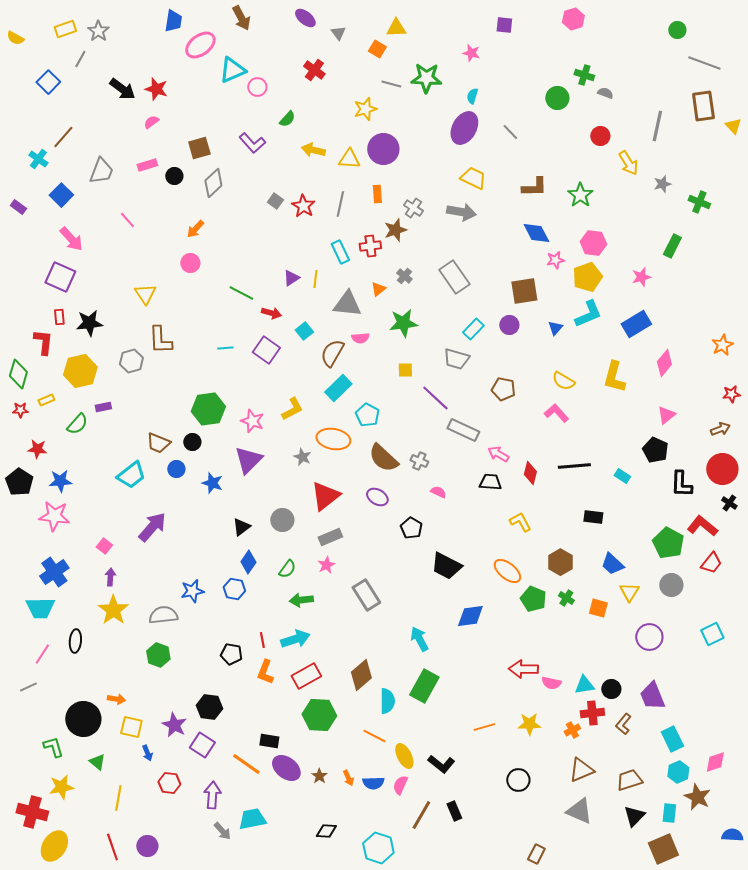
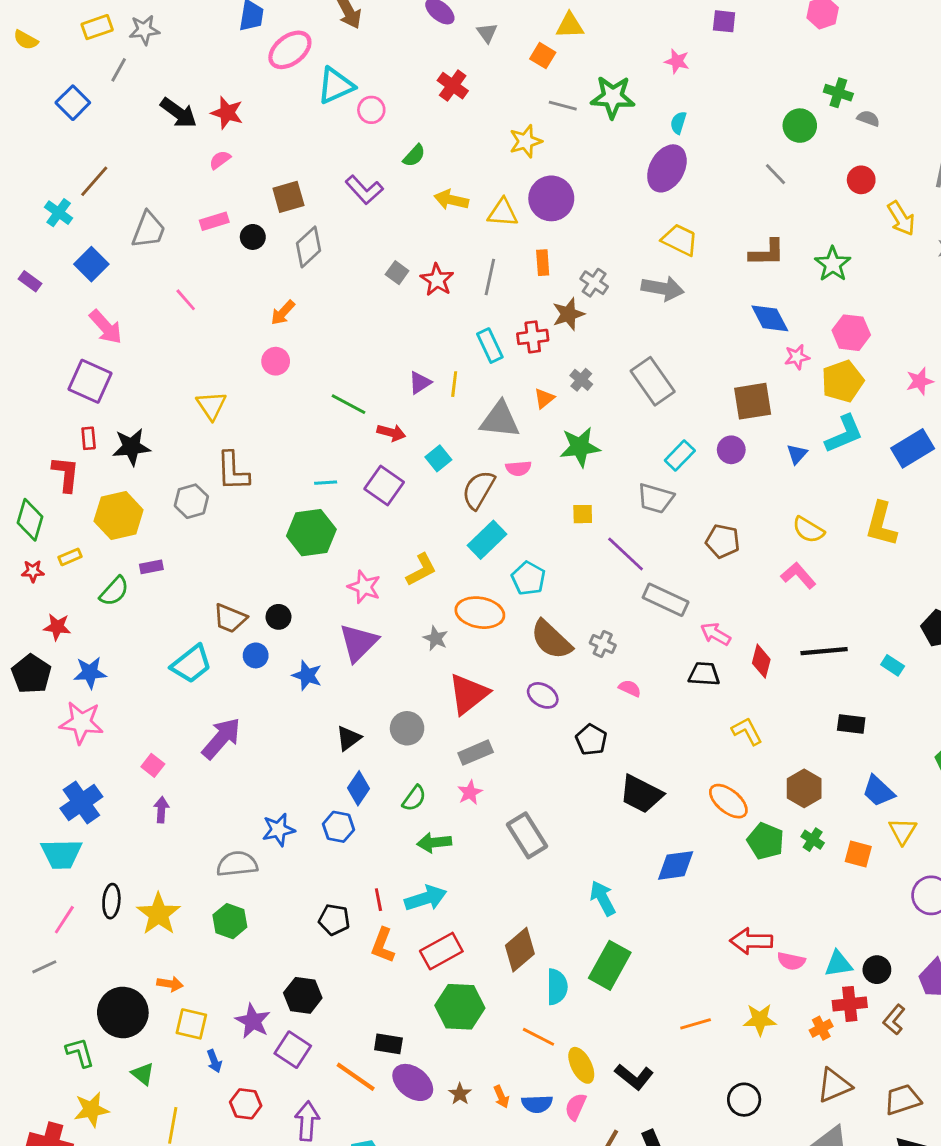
gray star: (98, 31) -> (144, 30), turned 30
gray line: (510, 132) -> (776, 174), moved
green hexagon: (208, 409) -> (311, 533), moved
yellow star: (113, 610) -> (159, 914), moved

